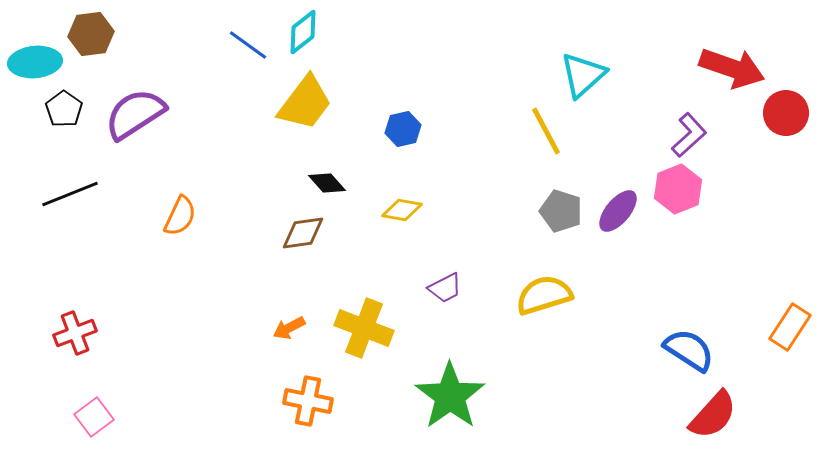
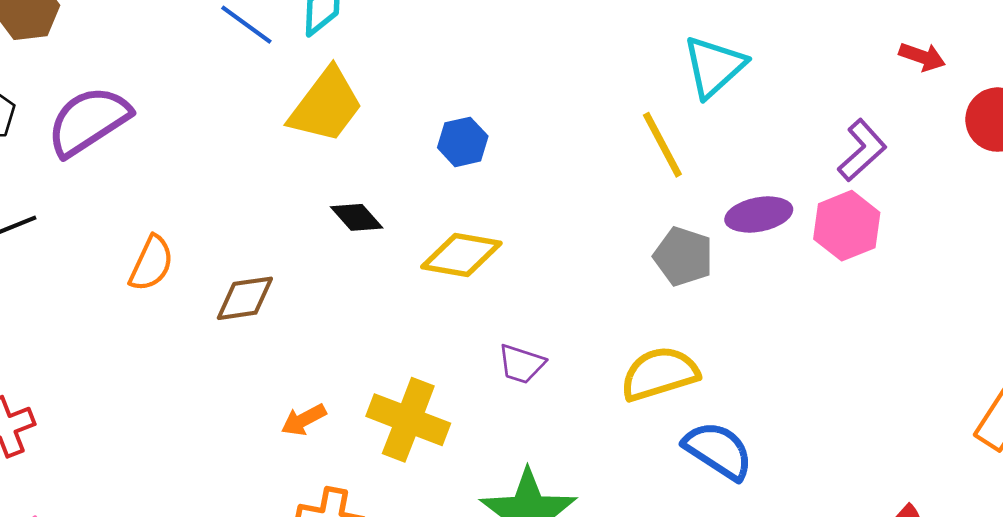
red arrow: (732, 68) -> (922, 57), size x0.5
yellow diamond: (402, 210) -> (461, 255), size x1.4
purple ellipse: (618, 211) -> (759, 215), moved, turned 39
brown diamond: (303, 233) -> (245, 298), moved
purple trapezoid: (445, 288) -> (521, 364), turned 45
blue semicircle: (689, 350) -> (718, 450), moved

